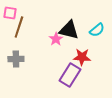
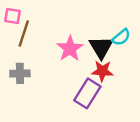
black triangle: (69, 30) -> (101, 47), moved, turned 45
pink star: (56, 39) -> (70, 49), size x1.5

